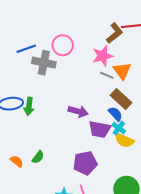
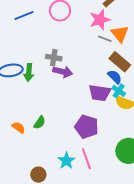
gray cross: (44, 63) -> (54, 58), moved, size x0.7
purple arrow: (78, 111) -> (63, 72), moved
purple pentagon: (85, 163) -> (87, 127), turned 30

